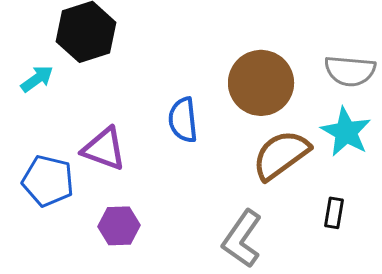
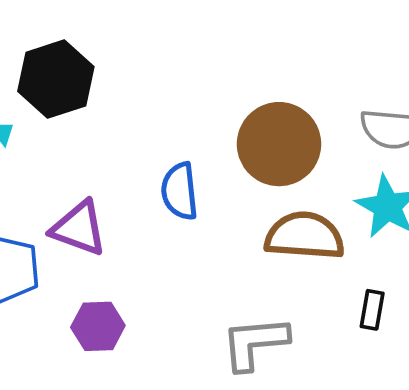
brown semicircle: (281, 155) -> (305, 236), turned 40
gray L-shape: (242, 239) -> (255, 343), turned 50

